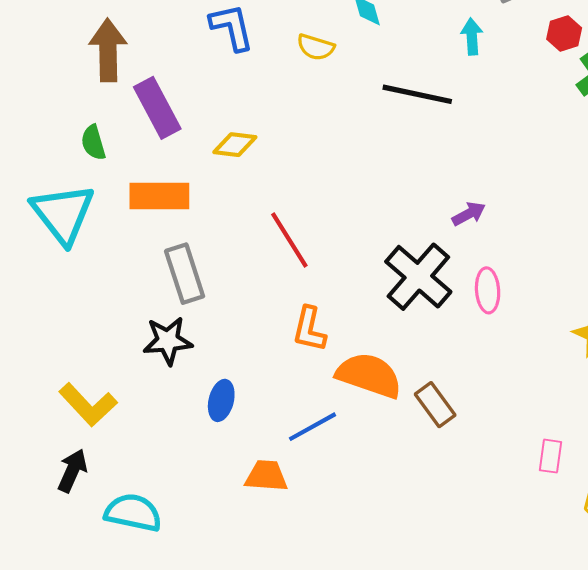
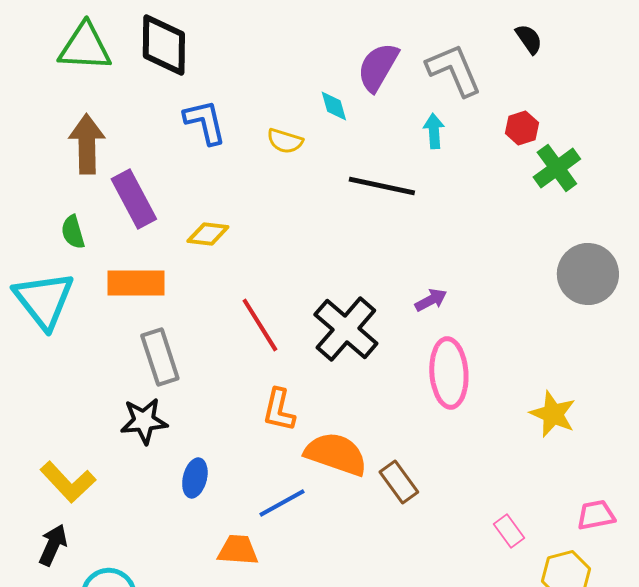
black cross: (418, 277) -> (346, 329), moved
pink ellipse: (488, 290) -> (449, 373), size x1.6
pink rectangle: (550, 456) -> (509, 531), turned -44

